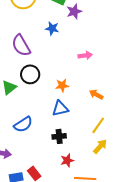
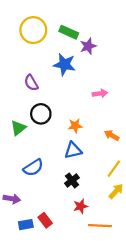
blue star: (52, 28) -> (64, 64), size x1.5
purple semicircle: (21, 45) -> (31, 83), size x0.7
black cross: (59, 136) -> (72, 180), turned -32

